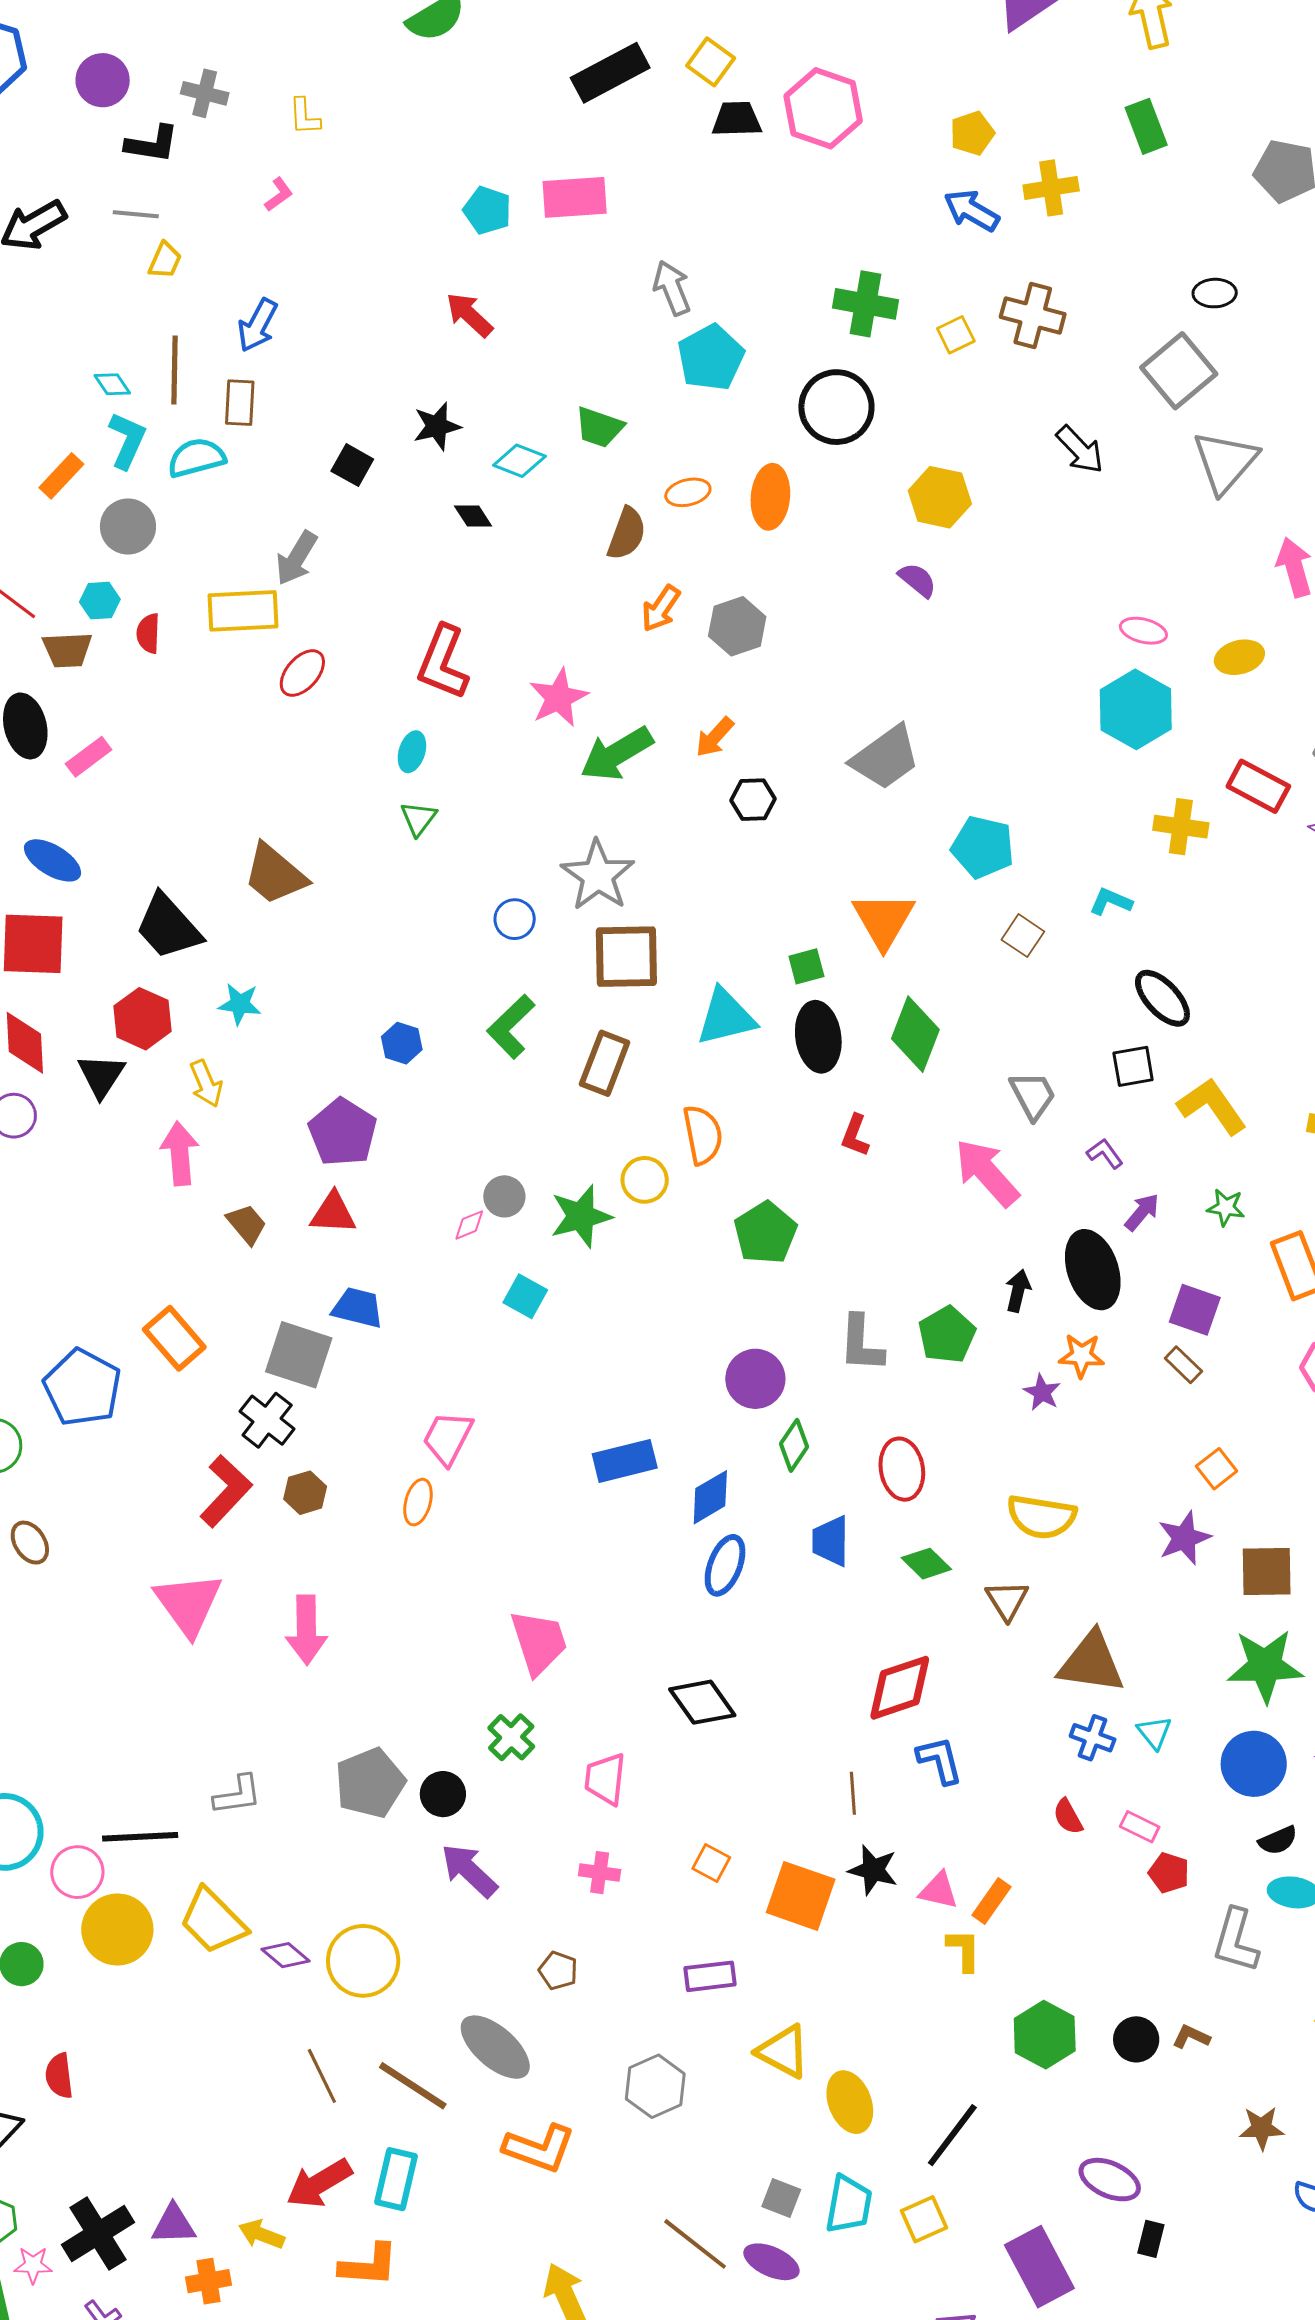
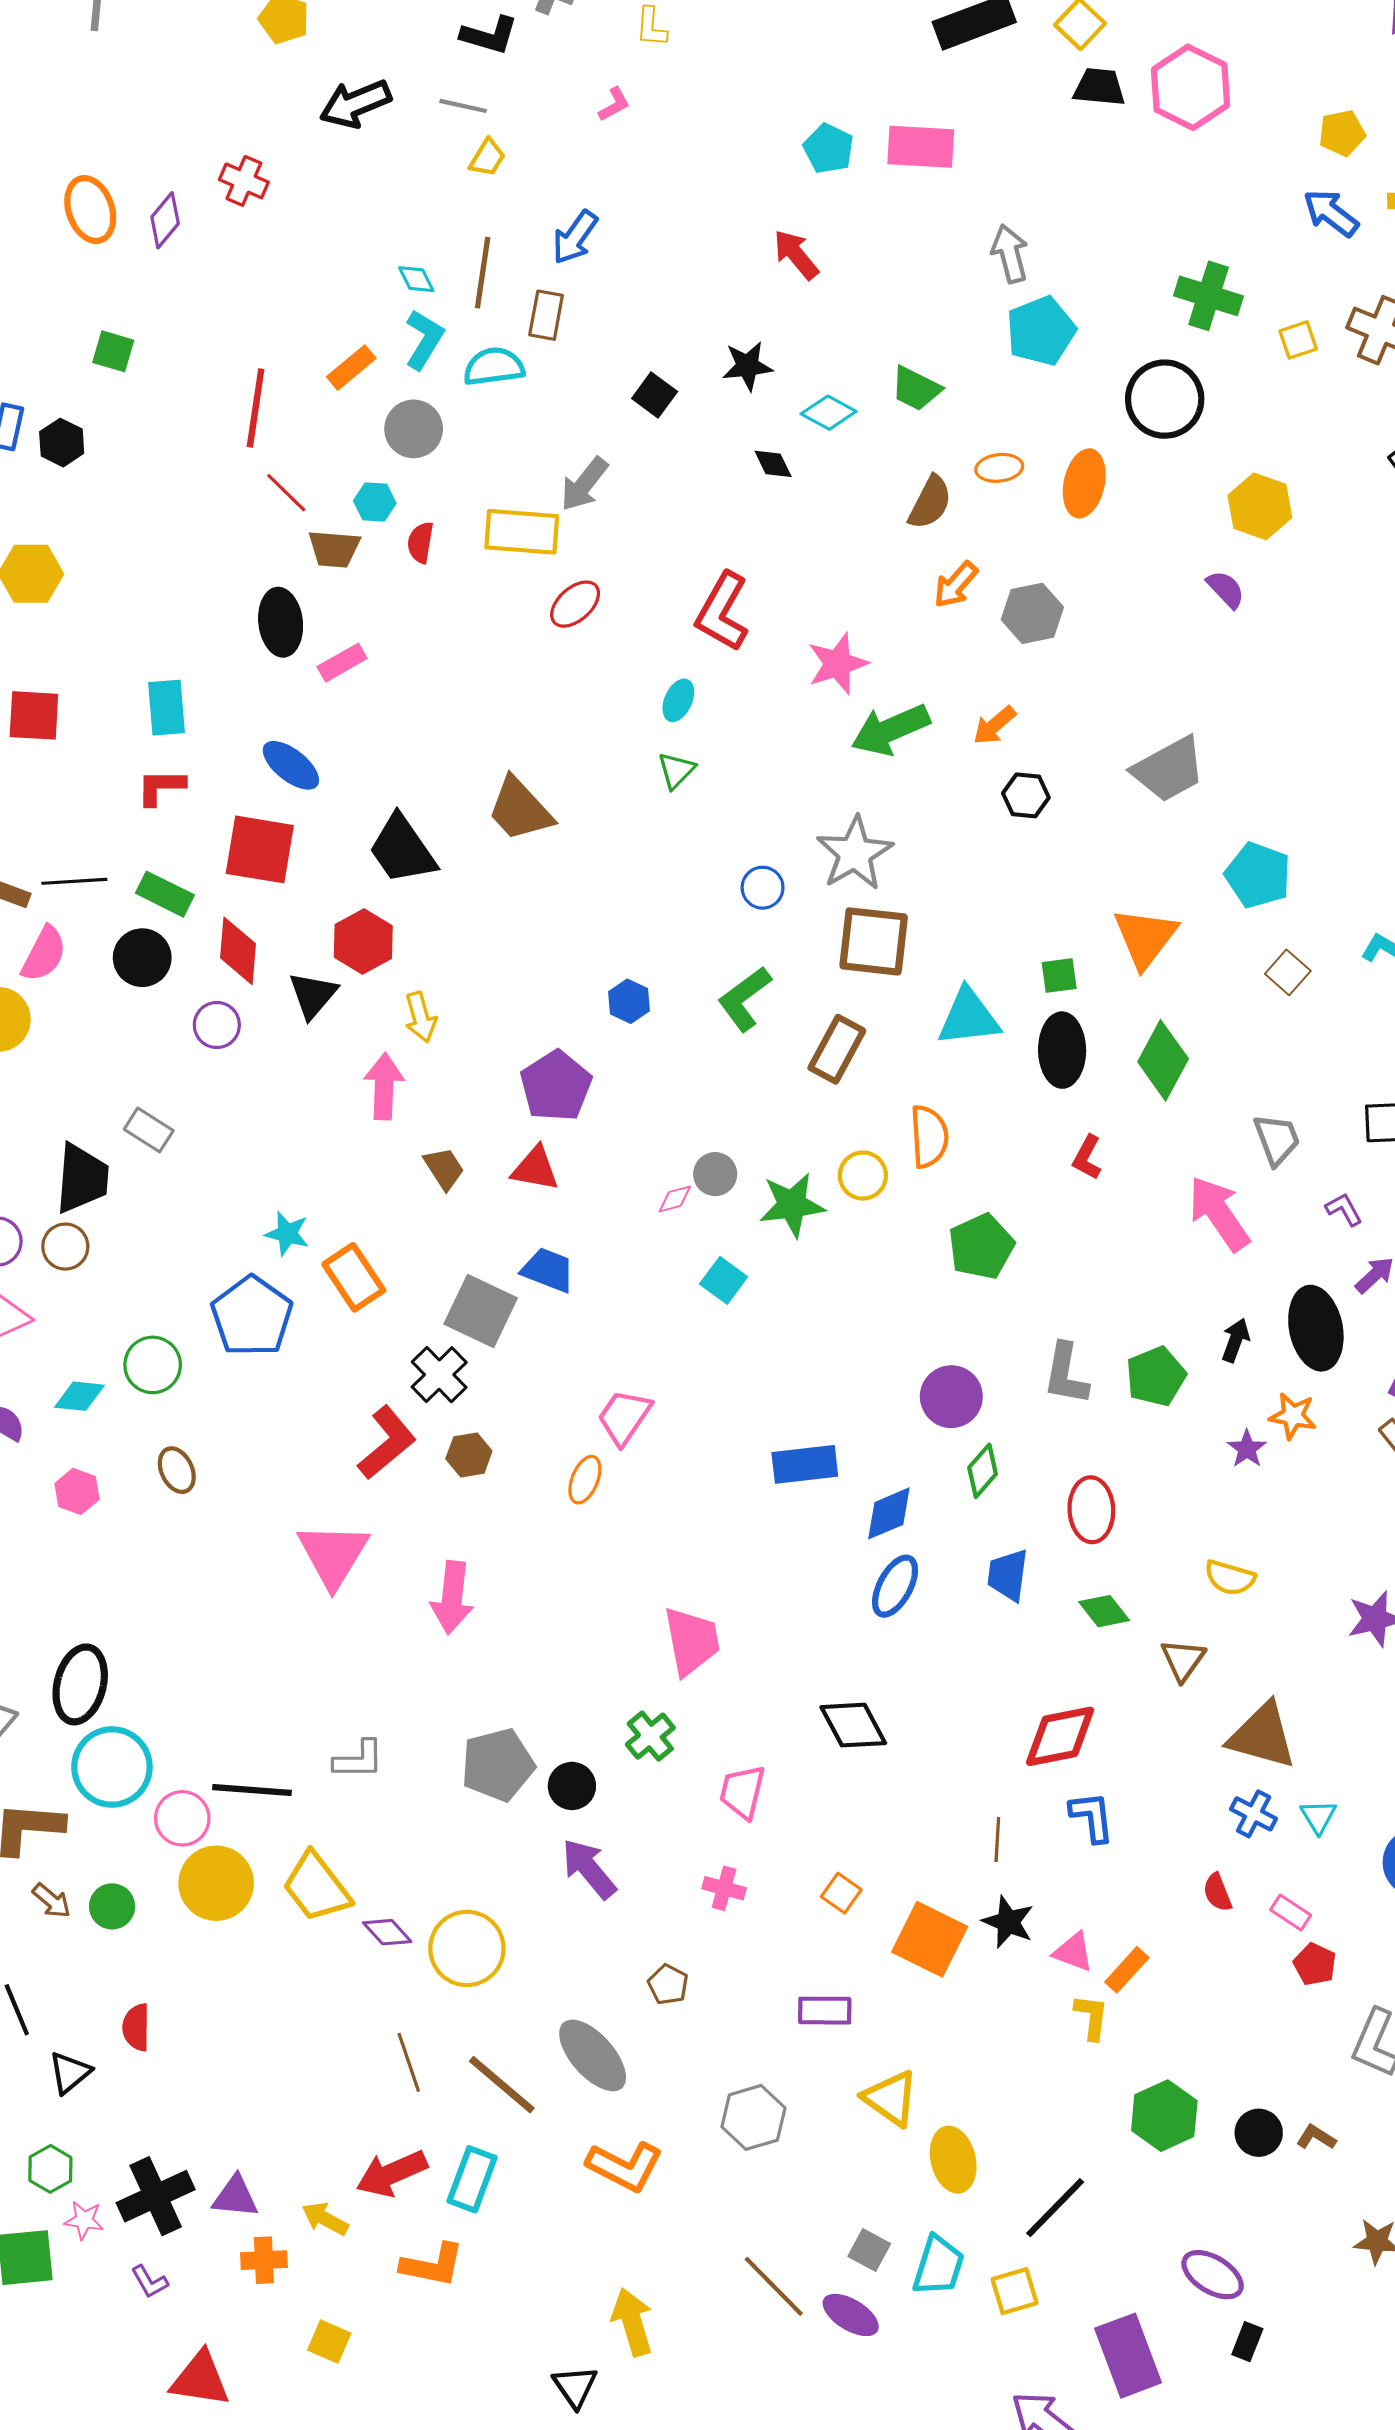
cyan star: (240, 1004) -> (287, 1234), moved
yellow semicircle: (1041, 1517) -> (1230, 1578), size x0.7

